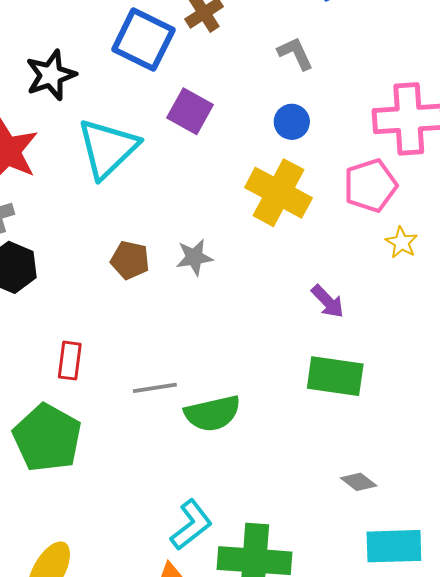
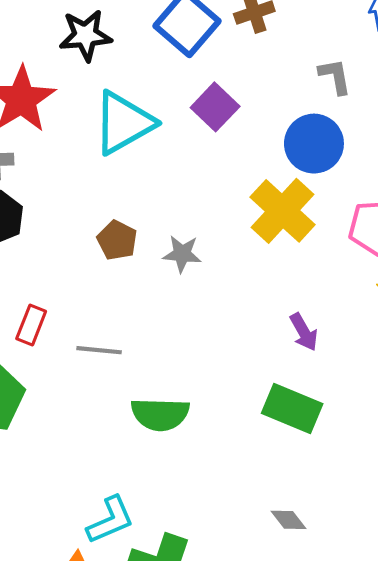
blue circle: (292, 122) -> (314, 144), size x1.6
gray line: (155, 388) -> (99, 350), moved

